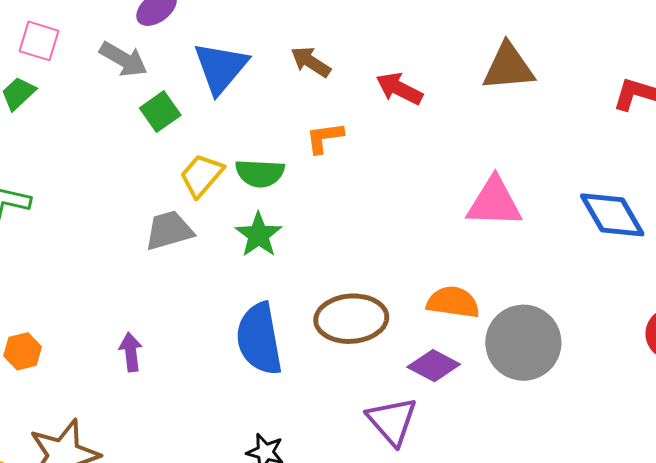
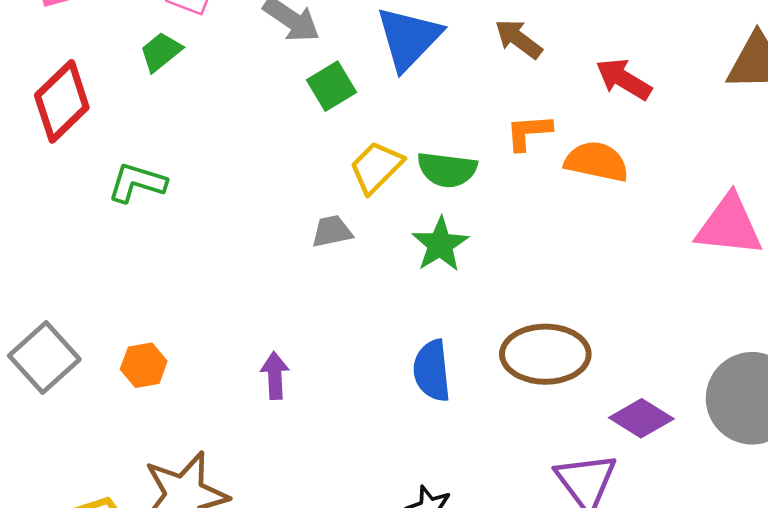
gray trapezoid: (169, 230) -> (332, 231), size x0.7
orange semicircle: (453, 302) -> (597, 162), moved
blue semicircle: (259, 339) -> (432, 371), size x0.7

